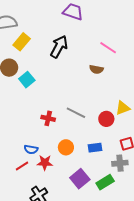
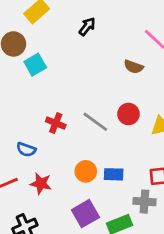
black arrow: (59, 47) -> (87, 27), size x0.6
red circle: (106, 119) -> (128, 114), moved
orange circle: (66, 147) -> (86, 171), moved
blue semicircle: (31, 149) -> (26, 150), moved

